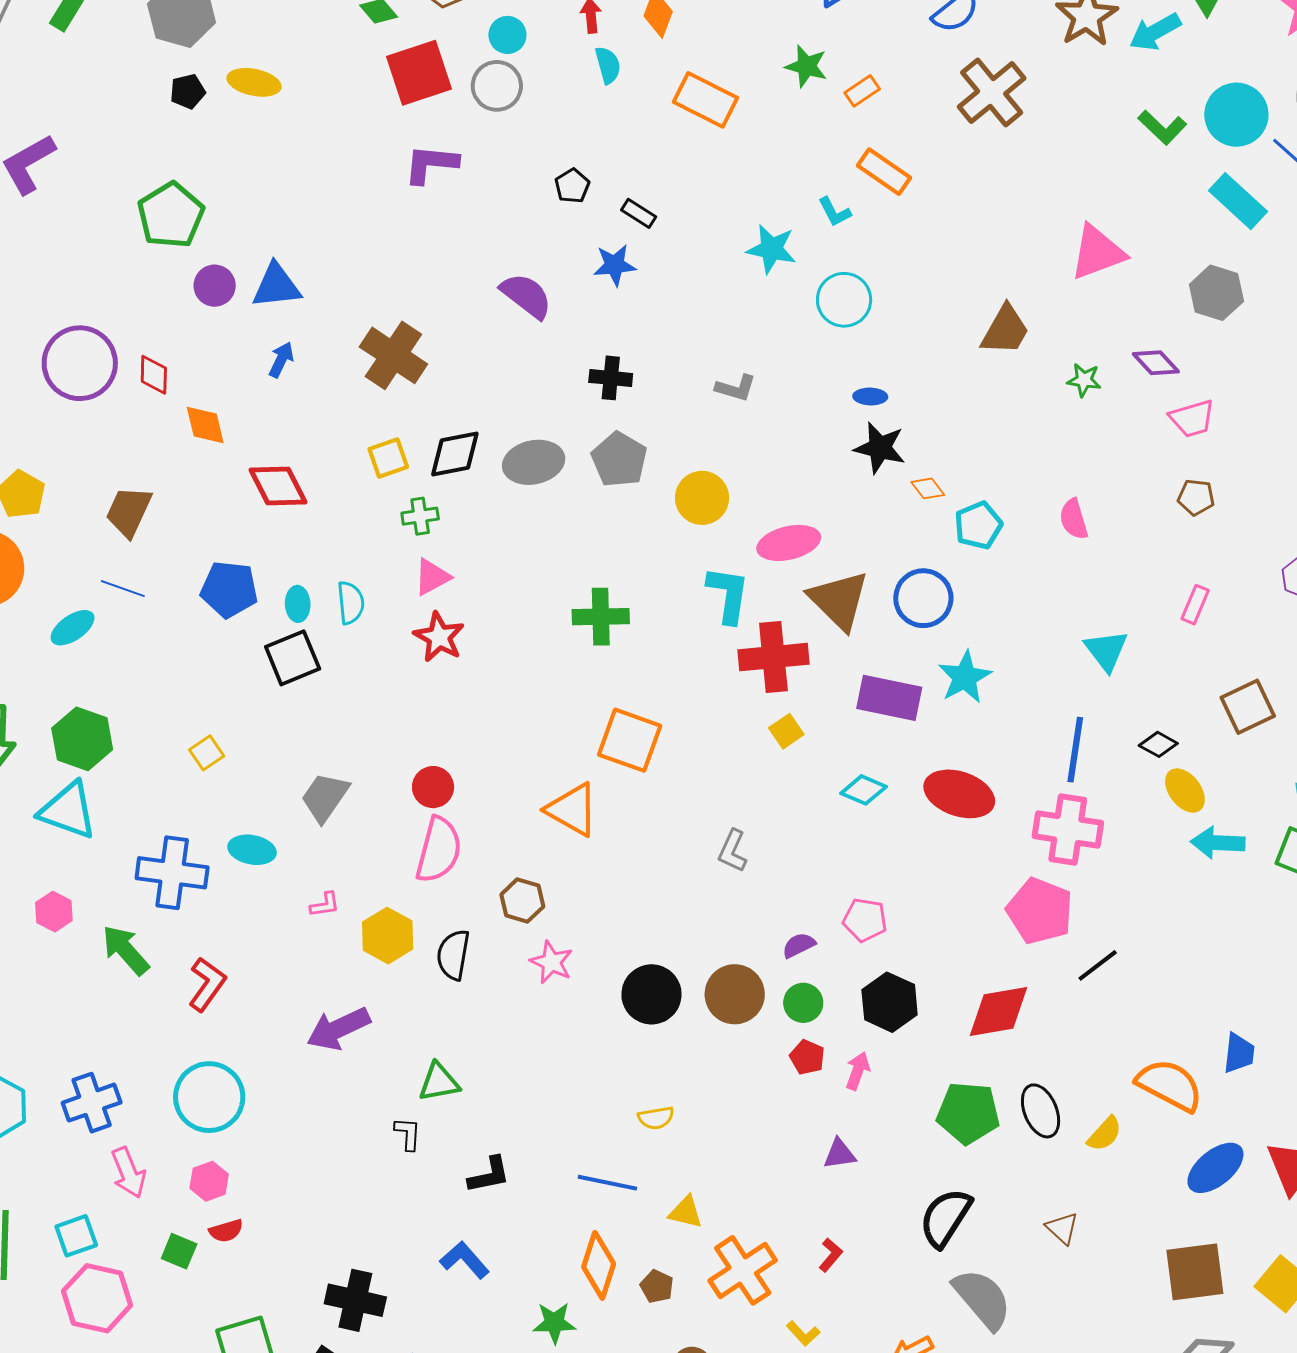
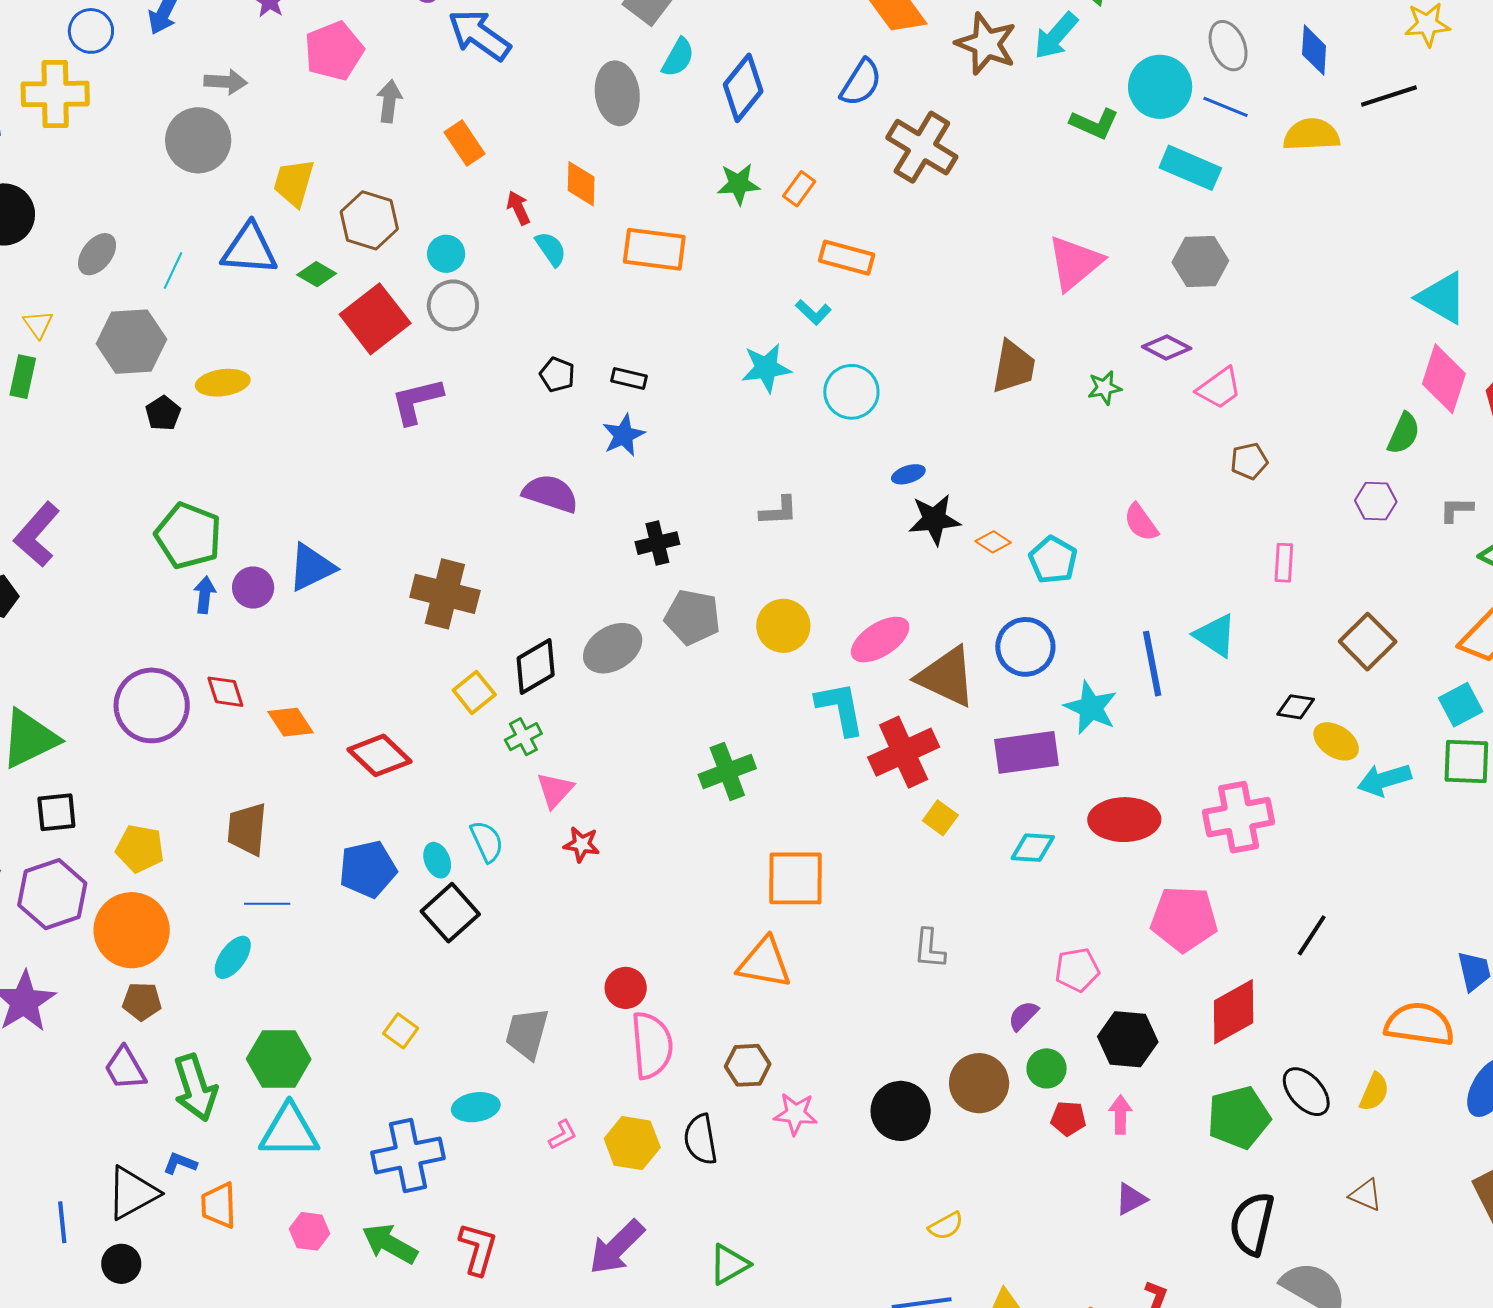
blue arrow: (281, 360) -> (205, 595), moved
red star: (439, 637) -> (582, 844), size x0.7
blue line: (1075, 750) -> (1152, 664), moved
pink pentagon: (1040, 911) -> (1184, 919), moved

